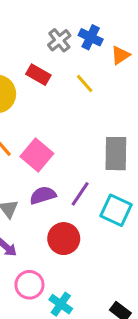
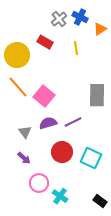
yellow line: (85, 83) -> (76, 48), turned 32
purple line: (80, 194) -> (73, 122), turned 30
cyan square: (116, 210) -> (91, 158), moved

